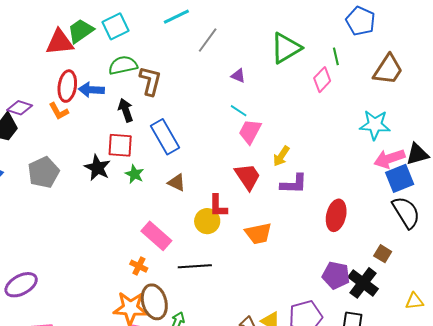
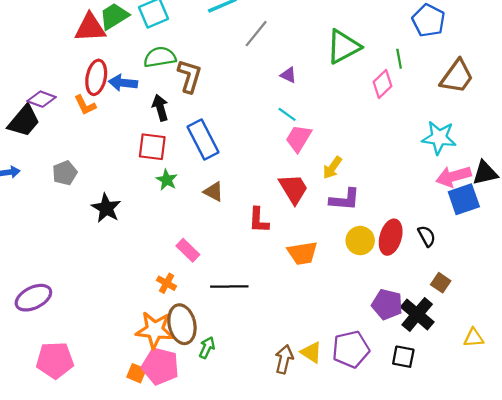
black star: (97, 168) -> (106, 208), moved
gray pentagon: (44, 172) -> (65, 173), size x0.7
black semicircle: (406, 212) -> (427, 236), moved, size x0.6
yellow circle: (207, 221) -> (360, 241), moved
pink rectangle: (156, 236) -> (188, 250), size x0.7

